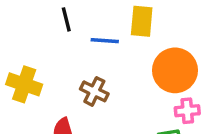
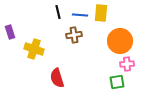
blue line: (105, 41) -> (80, 15), moved
brown cross: (94, 91) -> (74, 35), moved, turned -35

